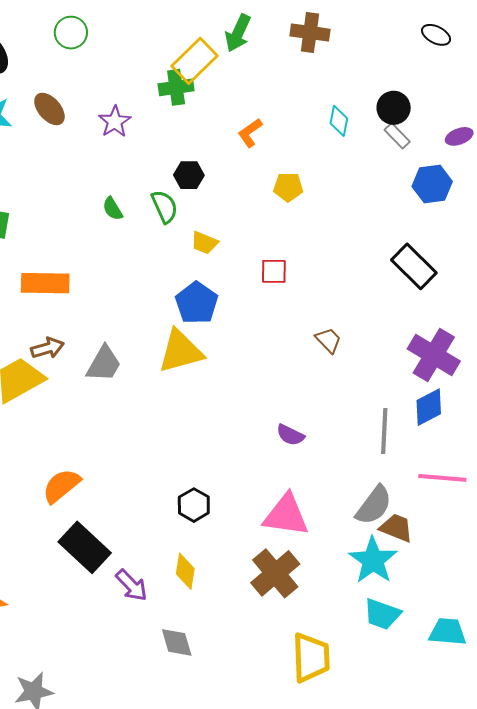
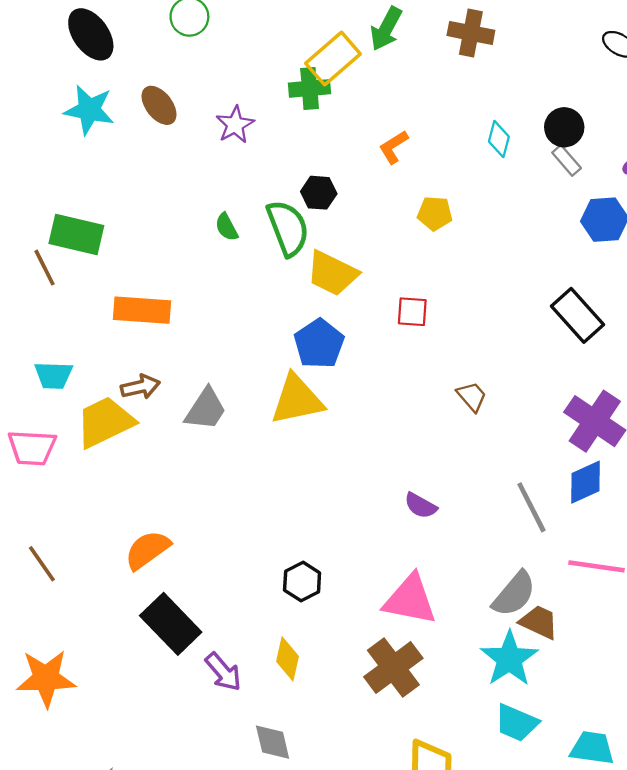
green semicircle: (165, 207) -> (288, 228), size x1.4
yellow trapezoid: (204, 243) -> (332, 273), size x1.6
gray line: (384, 431) -> (531, 507), turned -33

